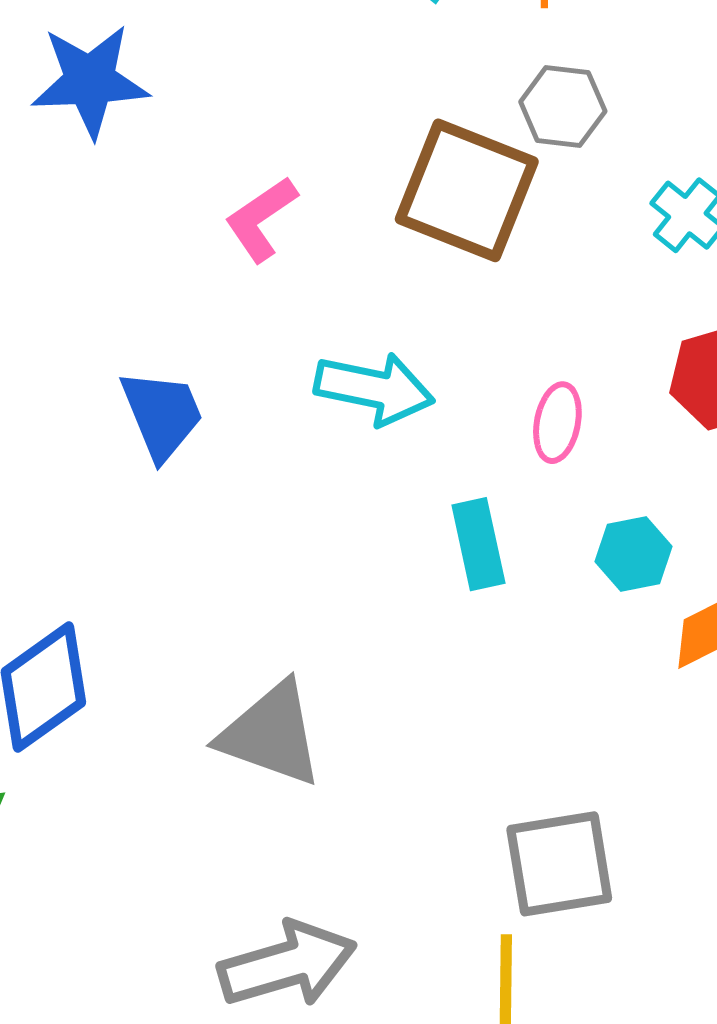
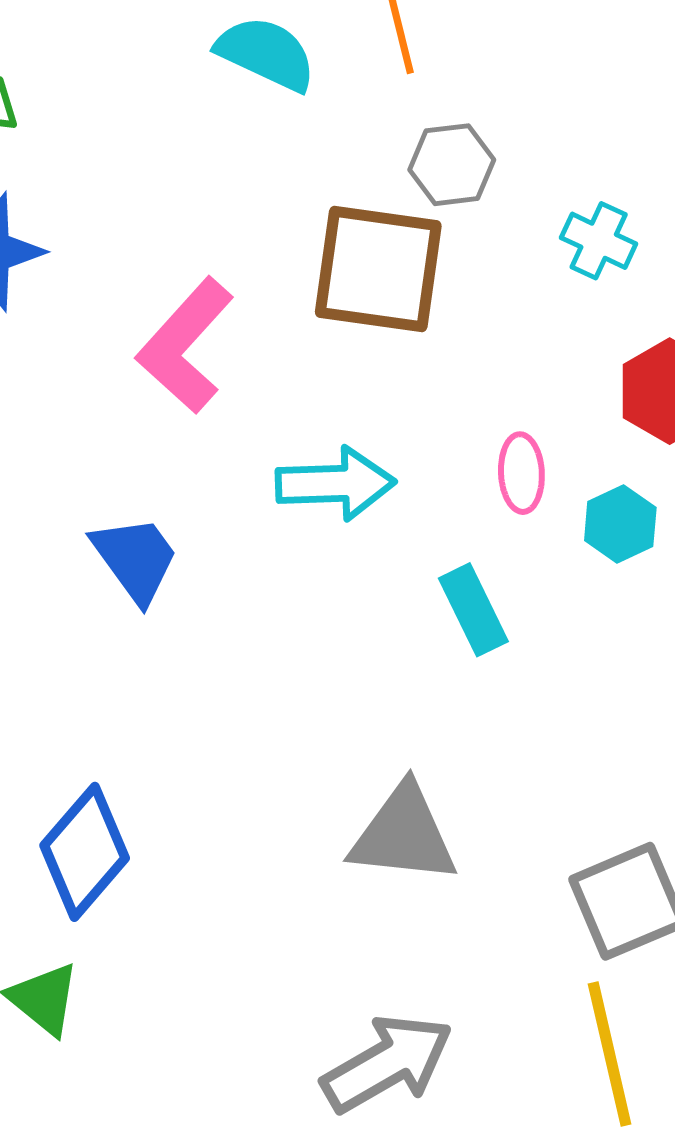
pink L-shape: (261, 219) -> (185, 346), size x1.5
cyan hexagon: (633, 554) -> (620, 524), moved
gray triangle: (271, 734) -> (404, 834), moved

